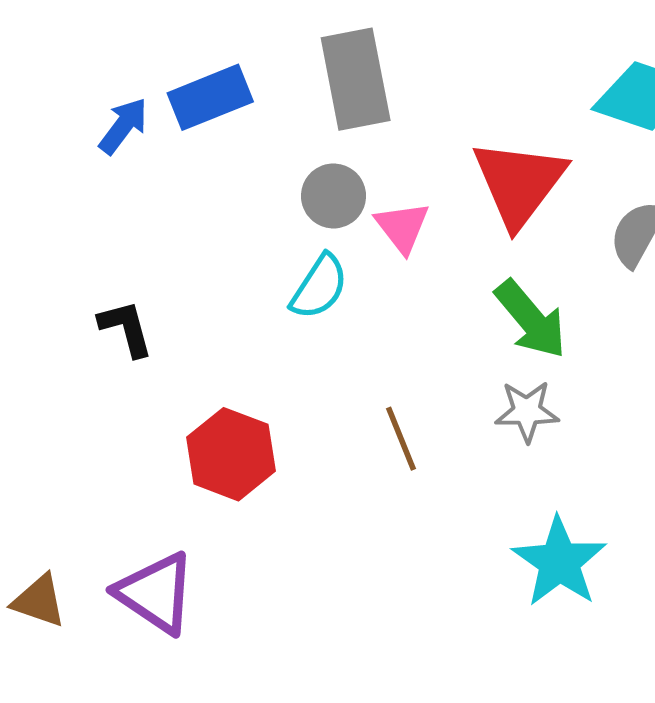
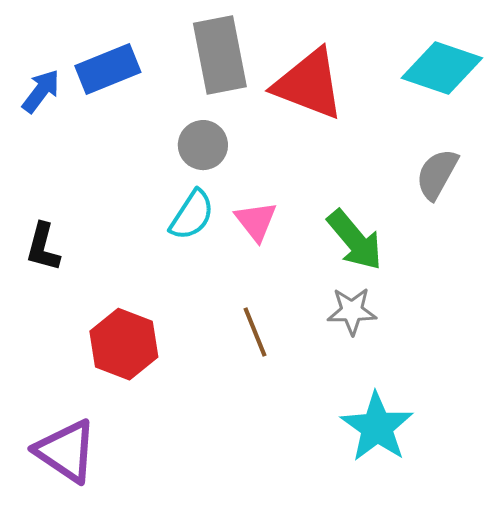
red triangle: (519, 183) -> (309, 84), moved, turned -46
pink triangle: (402, 227) -> (256, 221), moved
black L-shape: (126, 328) -> (43, 247), turned -150

